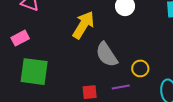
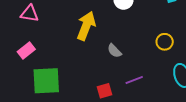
gray semicircle: (107, 55) -> (114, 51), size x0.6
yellow circle: (140, 68) -> (165, 42), moved

